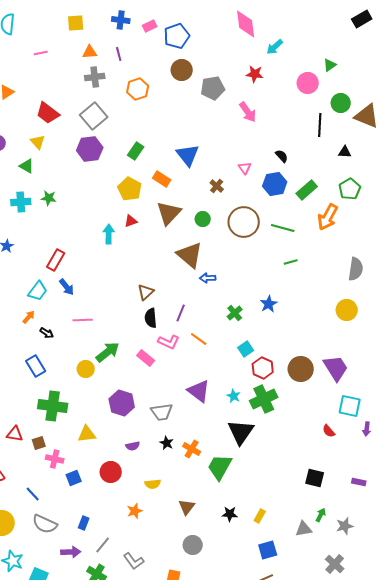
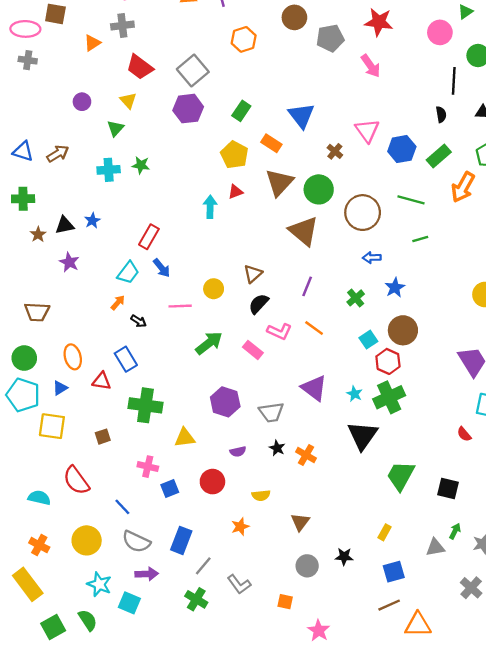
red star: (255, 74) -> (379, 22), size x1.4
gray cross: (95, 77) -> (122, 25), moved
black semicircle: (282, 156) -> (441, 114), moved, turned 32
green triangle: (27, 166) -> (115, 128), turned 42
pink triangle: (245, 168) -> (367, 131), size x1.6
green circle: (203, 219) -> (319, 189), size x1.6
brown circle: (244, 222) -> (363, 213), moved
blue arrow: (208, 278) -> (372, 258), moved
purple line: (181, 313) -> (307, 286), moved
black semicircle: (151, 318) -> (259, 304), turned 48
yellow circle: (86, 369) -> (214, 289), moved
brown circle: (301, 369) -> (403, 330), moved
red triangle: (15, 434) -> (102, 381), moved
brown square: (39, 443) -> (103, 437), moved
green trapezoid: (220, 467) -> (401, 476), moved
black star: (230, 514) -> (344, 557), moved
blue rectangle: (84, 523) -> (181, 540), size x1.6
purple arrow: (71, 552) -> (147, 574), moved

